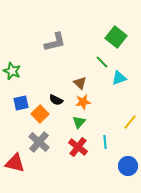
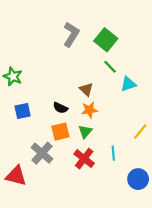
green square: (116, 37) -> (106, 40), moved
gray L-shape: (55, 42) -> (71, 34), moved, turned -45
orange square: (40, 114) -> (60, 132), moved, turned 30

